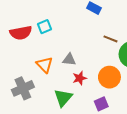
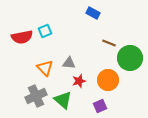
gray cross: (23, 88) -> (36, 96), moved
green triangle: (63, 98) -> (63, 100), turned -30

